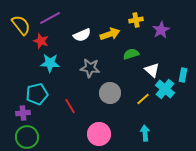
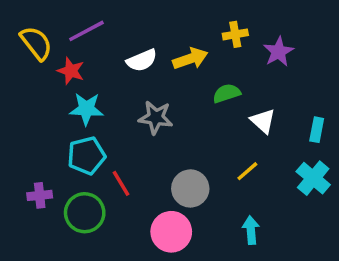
cyan cross: (165, 89) -> (313, 178), moved
gray circle: (110, 93) -> (190, 188), moved
cyan pentagon: (37, 94) -> (86, 156), moved
green circle: (27, 137) -> (85, 213), moved

